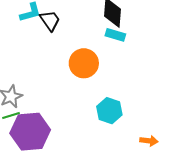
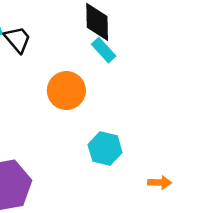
cyan rectangle: (115, 35) -> (104, 50), turned 36

